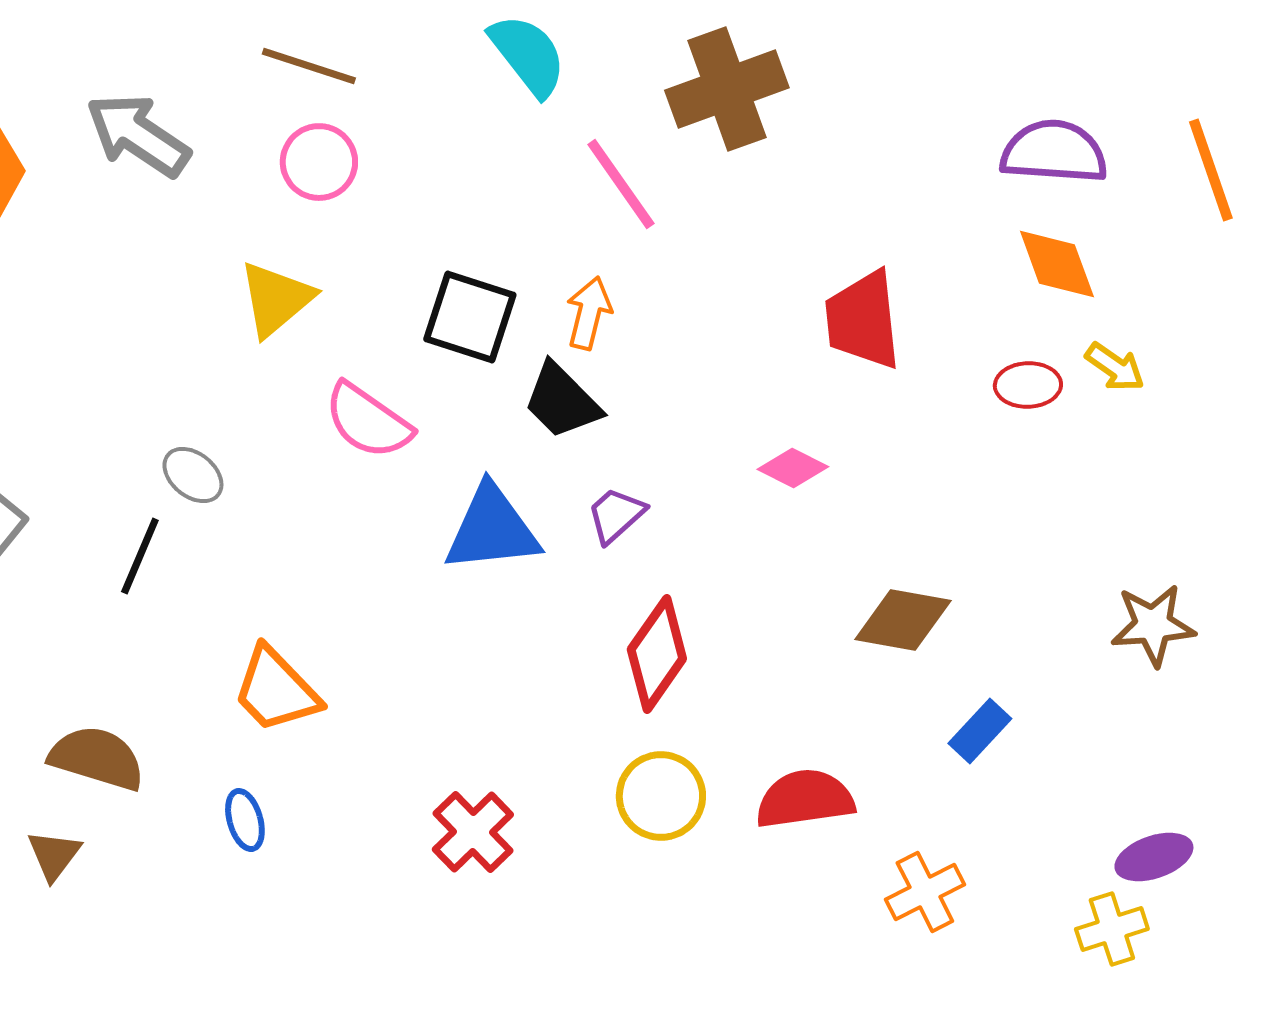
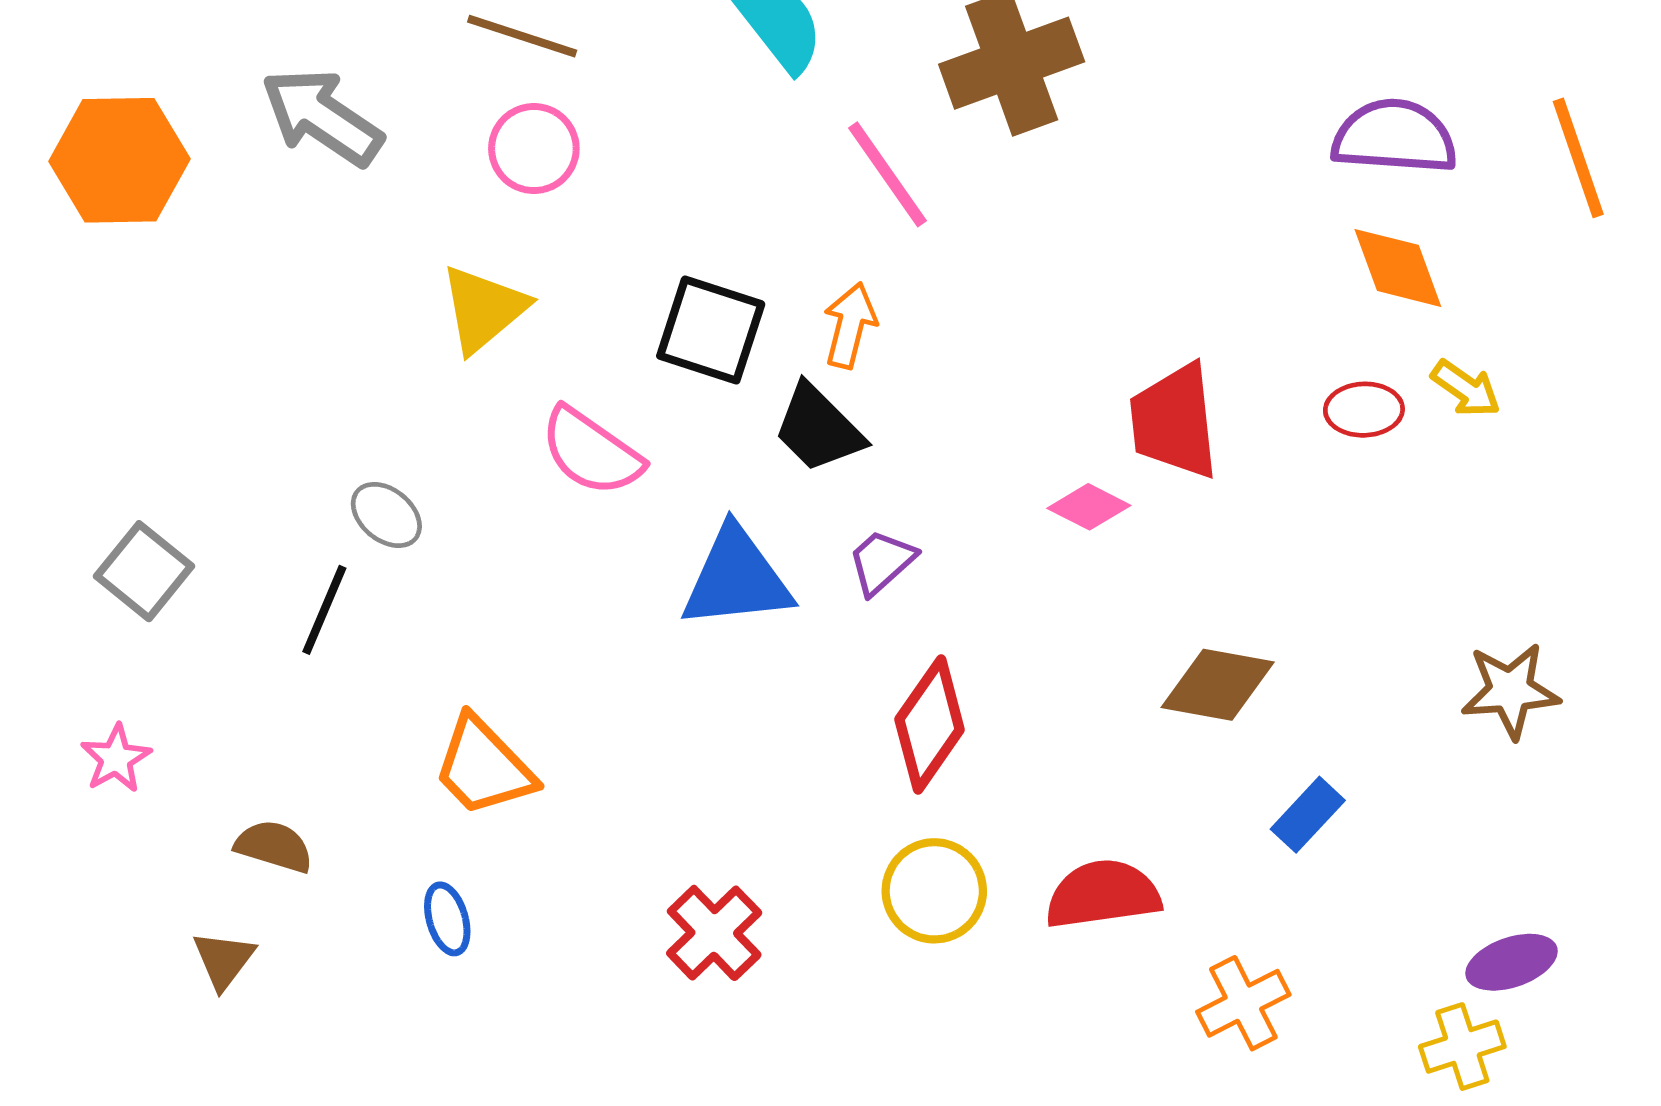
red trapezoid: (863, 320) -> (1174, 421), moved
brown semicircle: (97, 758) -> (274, 846), size x0.7

